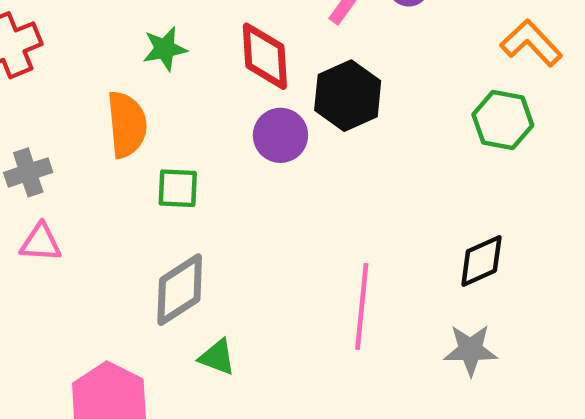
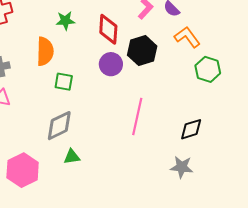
orange L-shape: (531, 43) -> (187, 37), moved
pink line: (362, 307) -> (137, 117), moved
green triangle: (217, 357) -> (72, 157), turned -36

